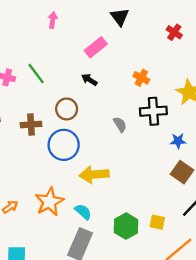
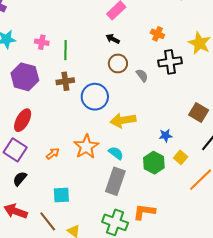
green line: (36, 74) -> (66, 50), moved, turned 42
brown circle: (67, 109) -> (118, 63), moved
blue star: (178, 141) -> (166, 136), moved
yellow square: (157, 222) -> (181, 157), turned 32

